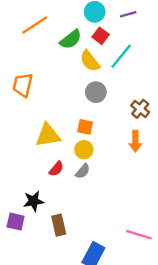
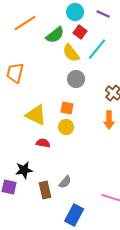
purple line: (128, 14) -> (103, 14), turned 40
yellow triangle: (48, 135) -> (36, 115), turned 35
red semicircle: (56, 169) -> (43, 143), turned -120
gray semicircle: (83, 171) -> (65, 182), moved

